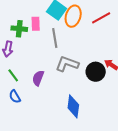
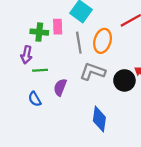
orange ellipse: (73, 16) -> (103, 41), moved
green line: (13, 75) -> (40, 70), moved, turned -56
blue semicircle: (15, 97) -> (35, 99), moved

